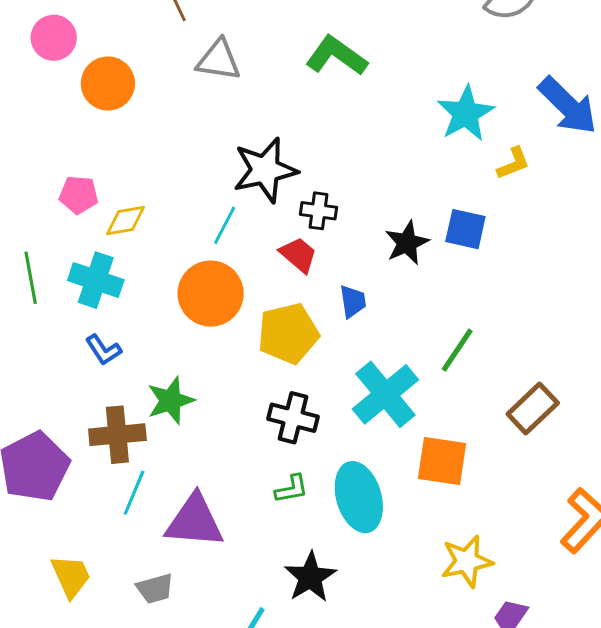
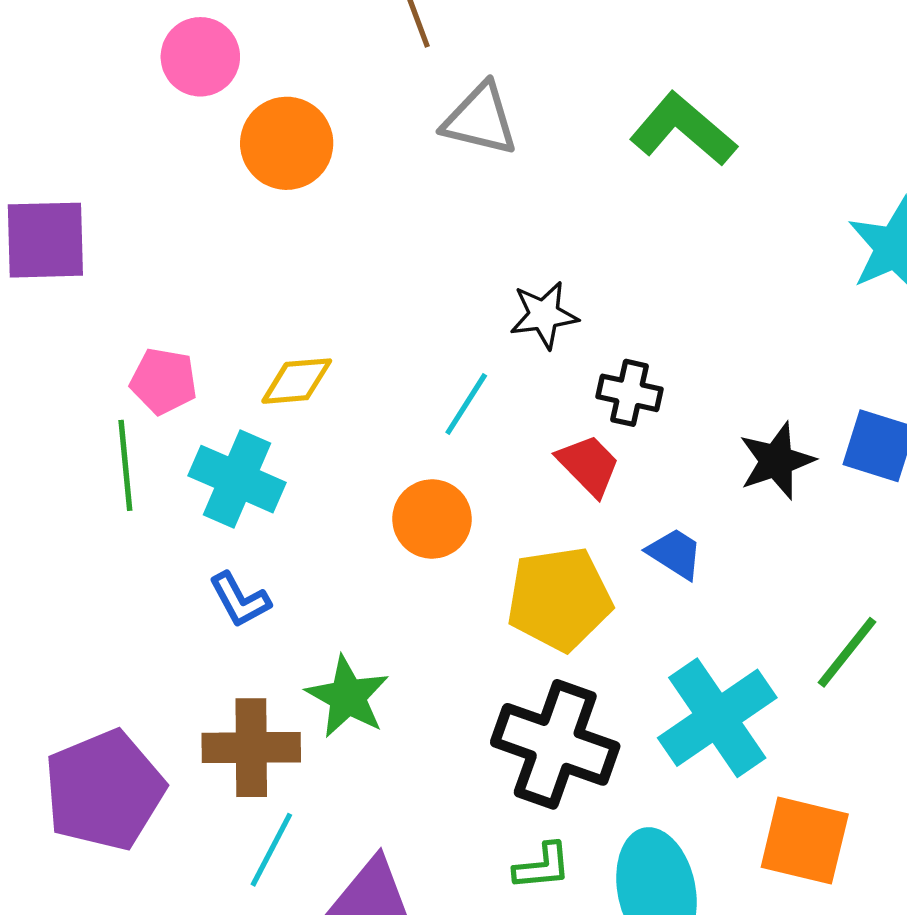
black star: (265, 170) -> (544, 315), size x0.6
pink pentagon: (79, 195) -> (164, 381), moved
orange circle: (211, 294) -> (432, 519), size x0.7
blue trapezoid: (353, 301) -> (675, 553), turned -54
green star: (171, 401) -> (347, 697), turned -30
black cross: (293, 418) -> (555, 744), size x1.4

